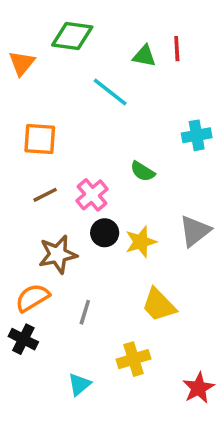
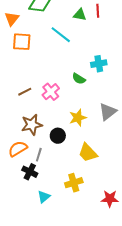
cyan cross: (197, 135) -> (99, 64), moved
orange square: (40, 139) -> (22, 42), moved
black circle: (105, 233) -> (58, 136), moved
gray line: (85, 312) -> (39, 155), moved
black cross: (23, 339) -> (30, 172), moved
red star: (198, 388) -> (110, 199), turned 30

